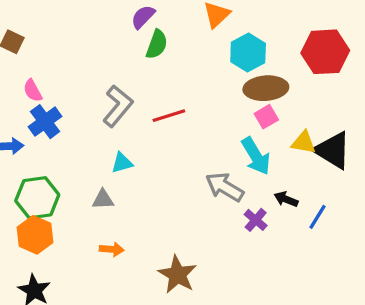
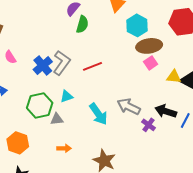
blue cross: (45, 122) -> (43, 66), moved
cyan arrow: (256, 156) -> (98, 114), moved
green hexagon: (37, 198) -> (40, 105), moved
black arrow: (286, 199) -> (166, 111), size x1.5

